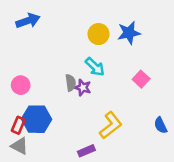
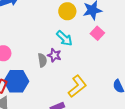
pink square: (141, 79) -> (97, 33), moved
gray semicircle: (71, 83) -> (42, 60), moved

